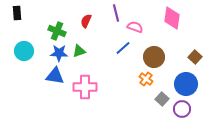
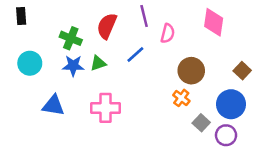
red semicircle: (86, 21) -> (107, 26), size x1.5
pink semicircle: (135, 27) -> (168, 33), turned 84
blue line: (123, 48) -> (135, 55), moved
blue triangle: (55, 76) -> (53, 105), moved

